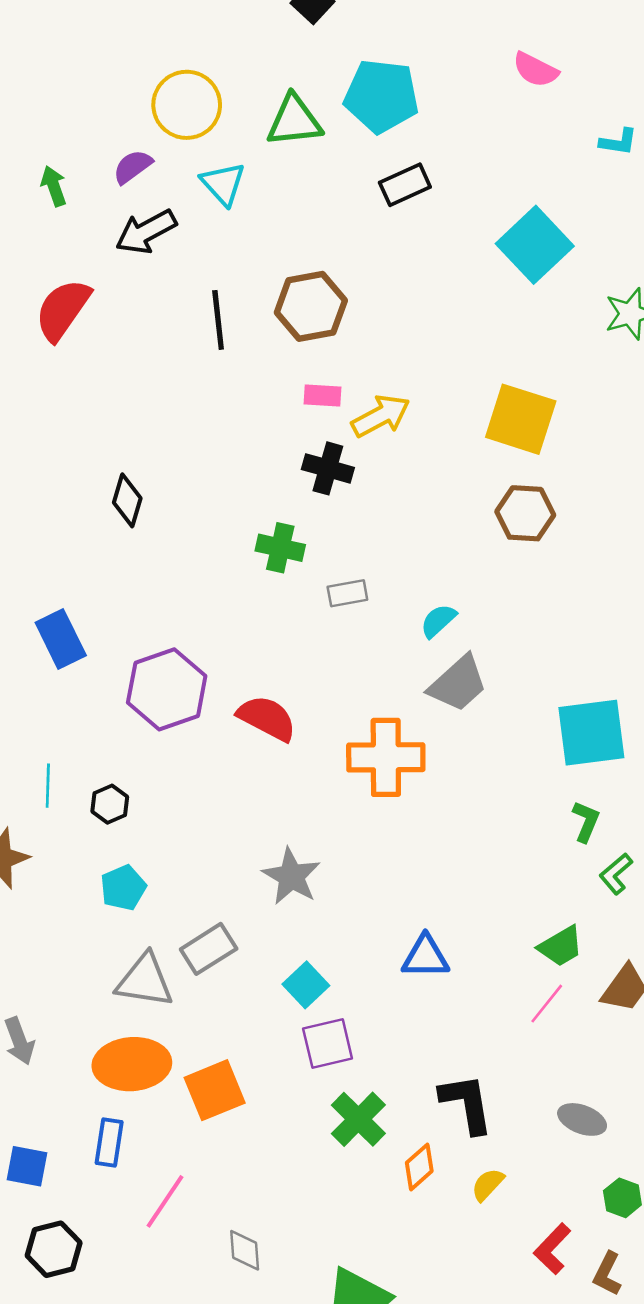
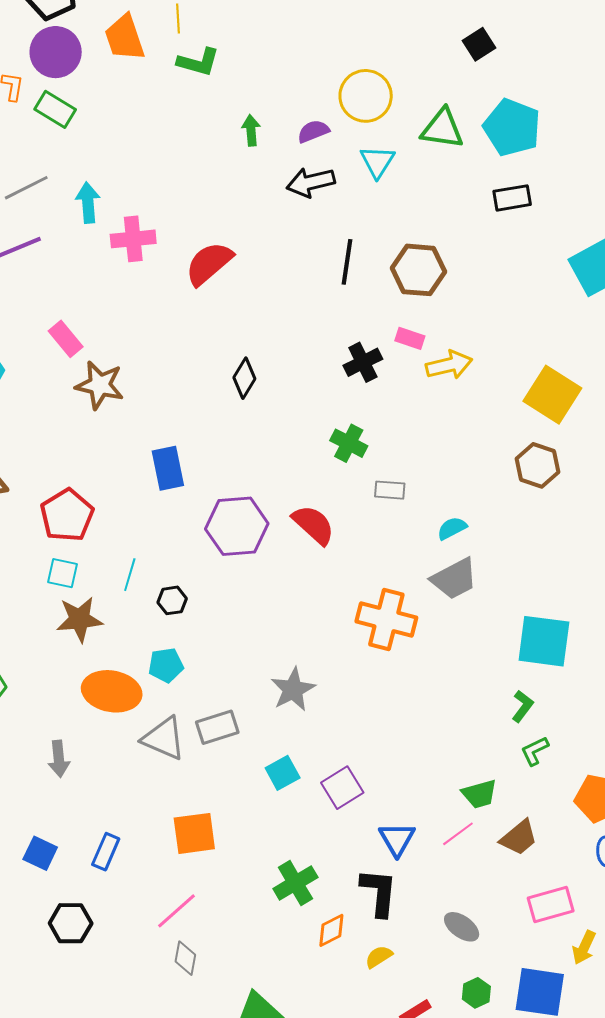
red semicircle: (63, 310) -> (209, 263), moved
black cross: (328, 468) -> (363, 362), moved, turned 33
red semicircle: (267, 718) -> (313, 525), moved
blue triangle: (425, 957) -> (397, 839), moved, turned 45
purple square: (328, 1043) -> (342, 788), moved, turned -33
orange ellipse: (132, 1064) -> (112, 691), moved
pink line: (165, 1201) -> (177, 911), moved
black hexagon: (54, 1249) -> (71, 923), moved

